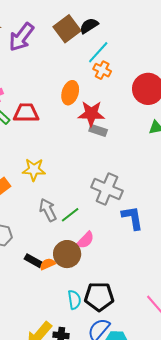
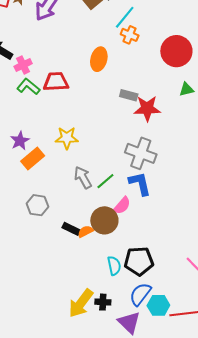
red star: (91, 114) -> (147, 108), moved
blue L-shape: (132, 218) -> (140, 184), moved

